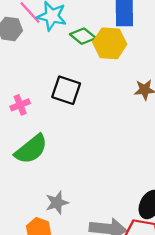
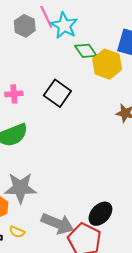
gray star: (57, 203) -> (20, 188), size x1.5

